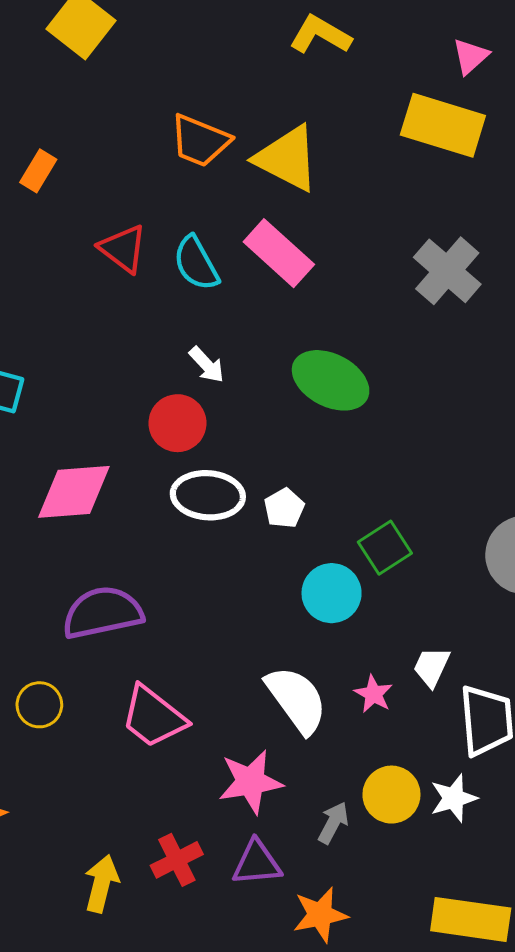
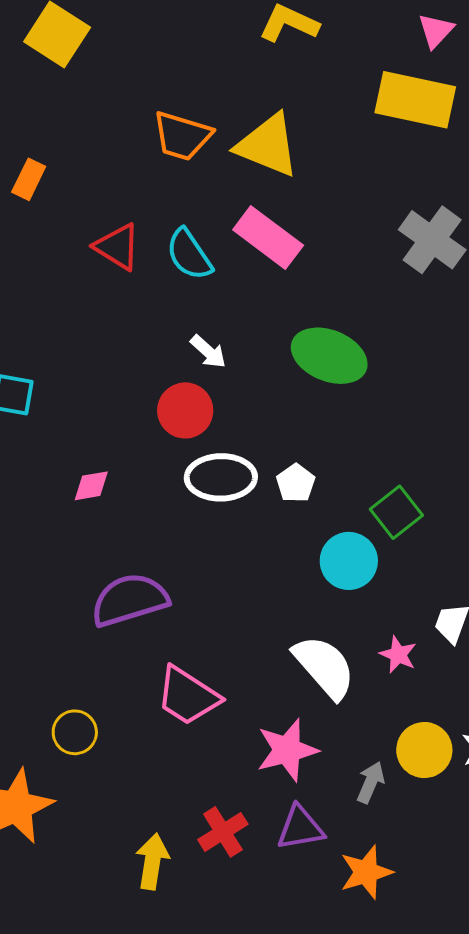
pink diamond: (74, 492) -> (91, 486), size x0.5
yellow circle: (39, 705) -> (75, 732), moved

